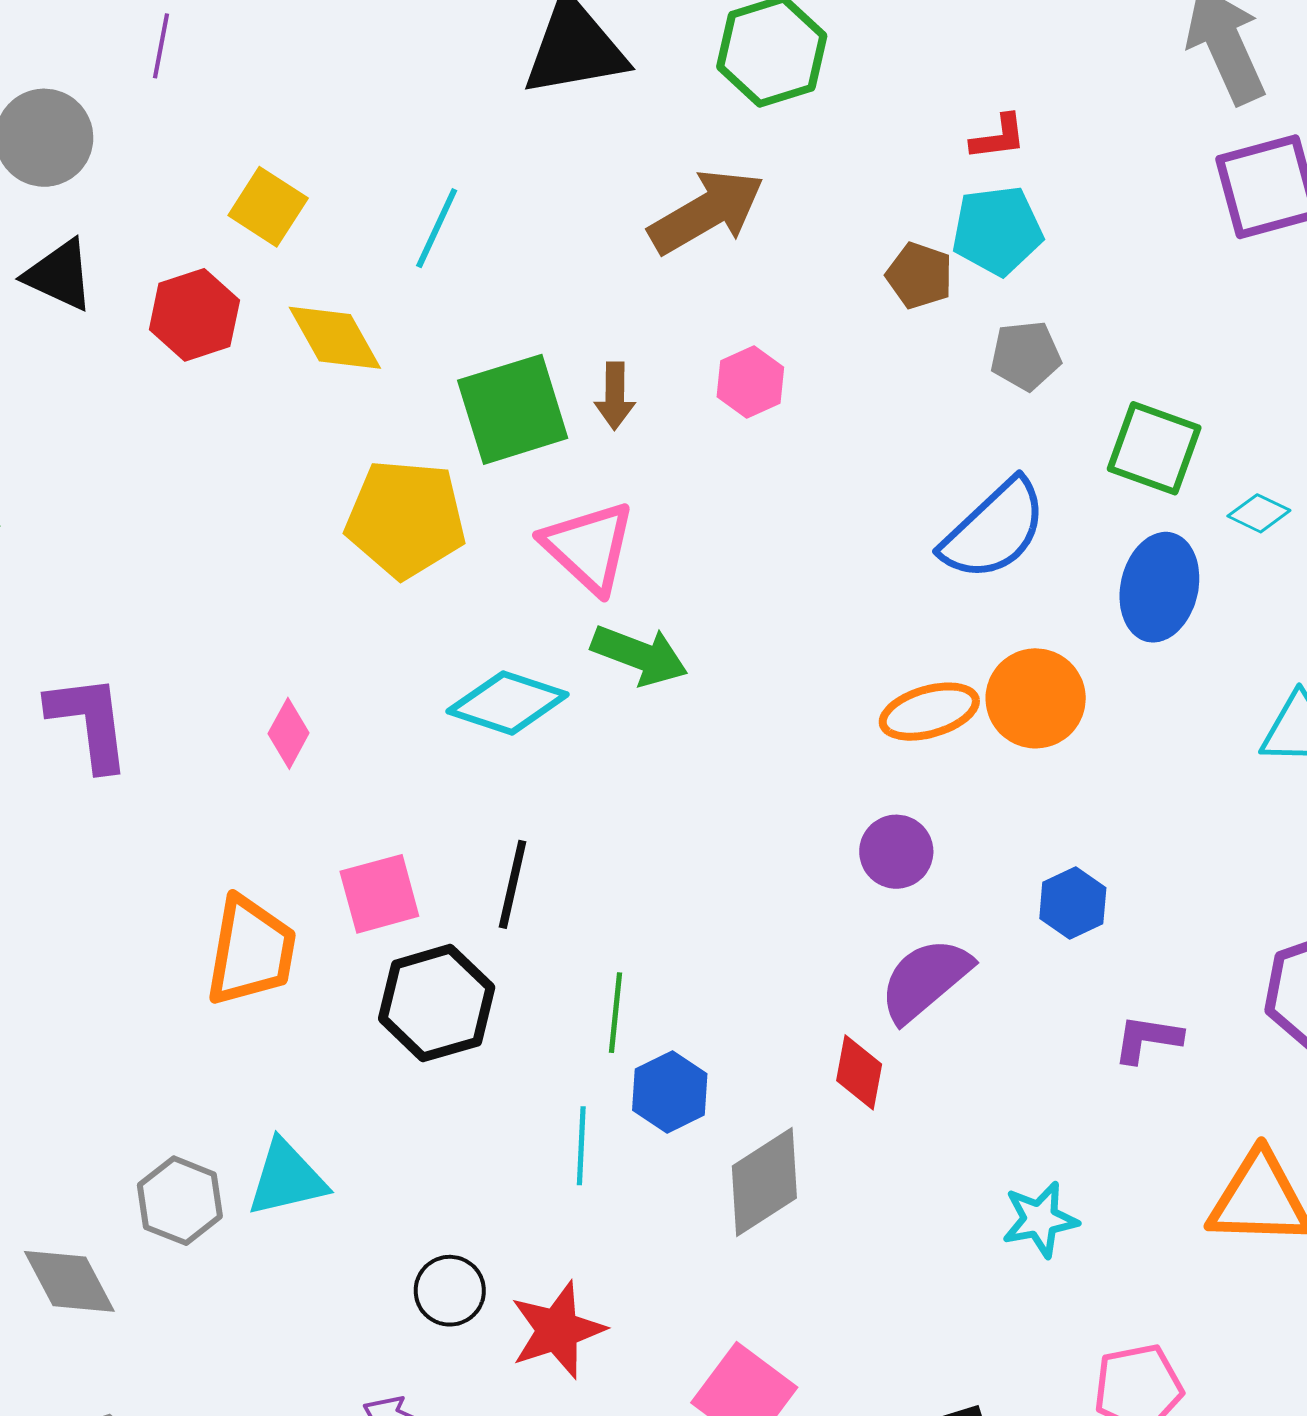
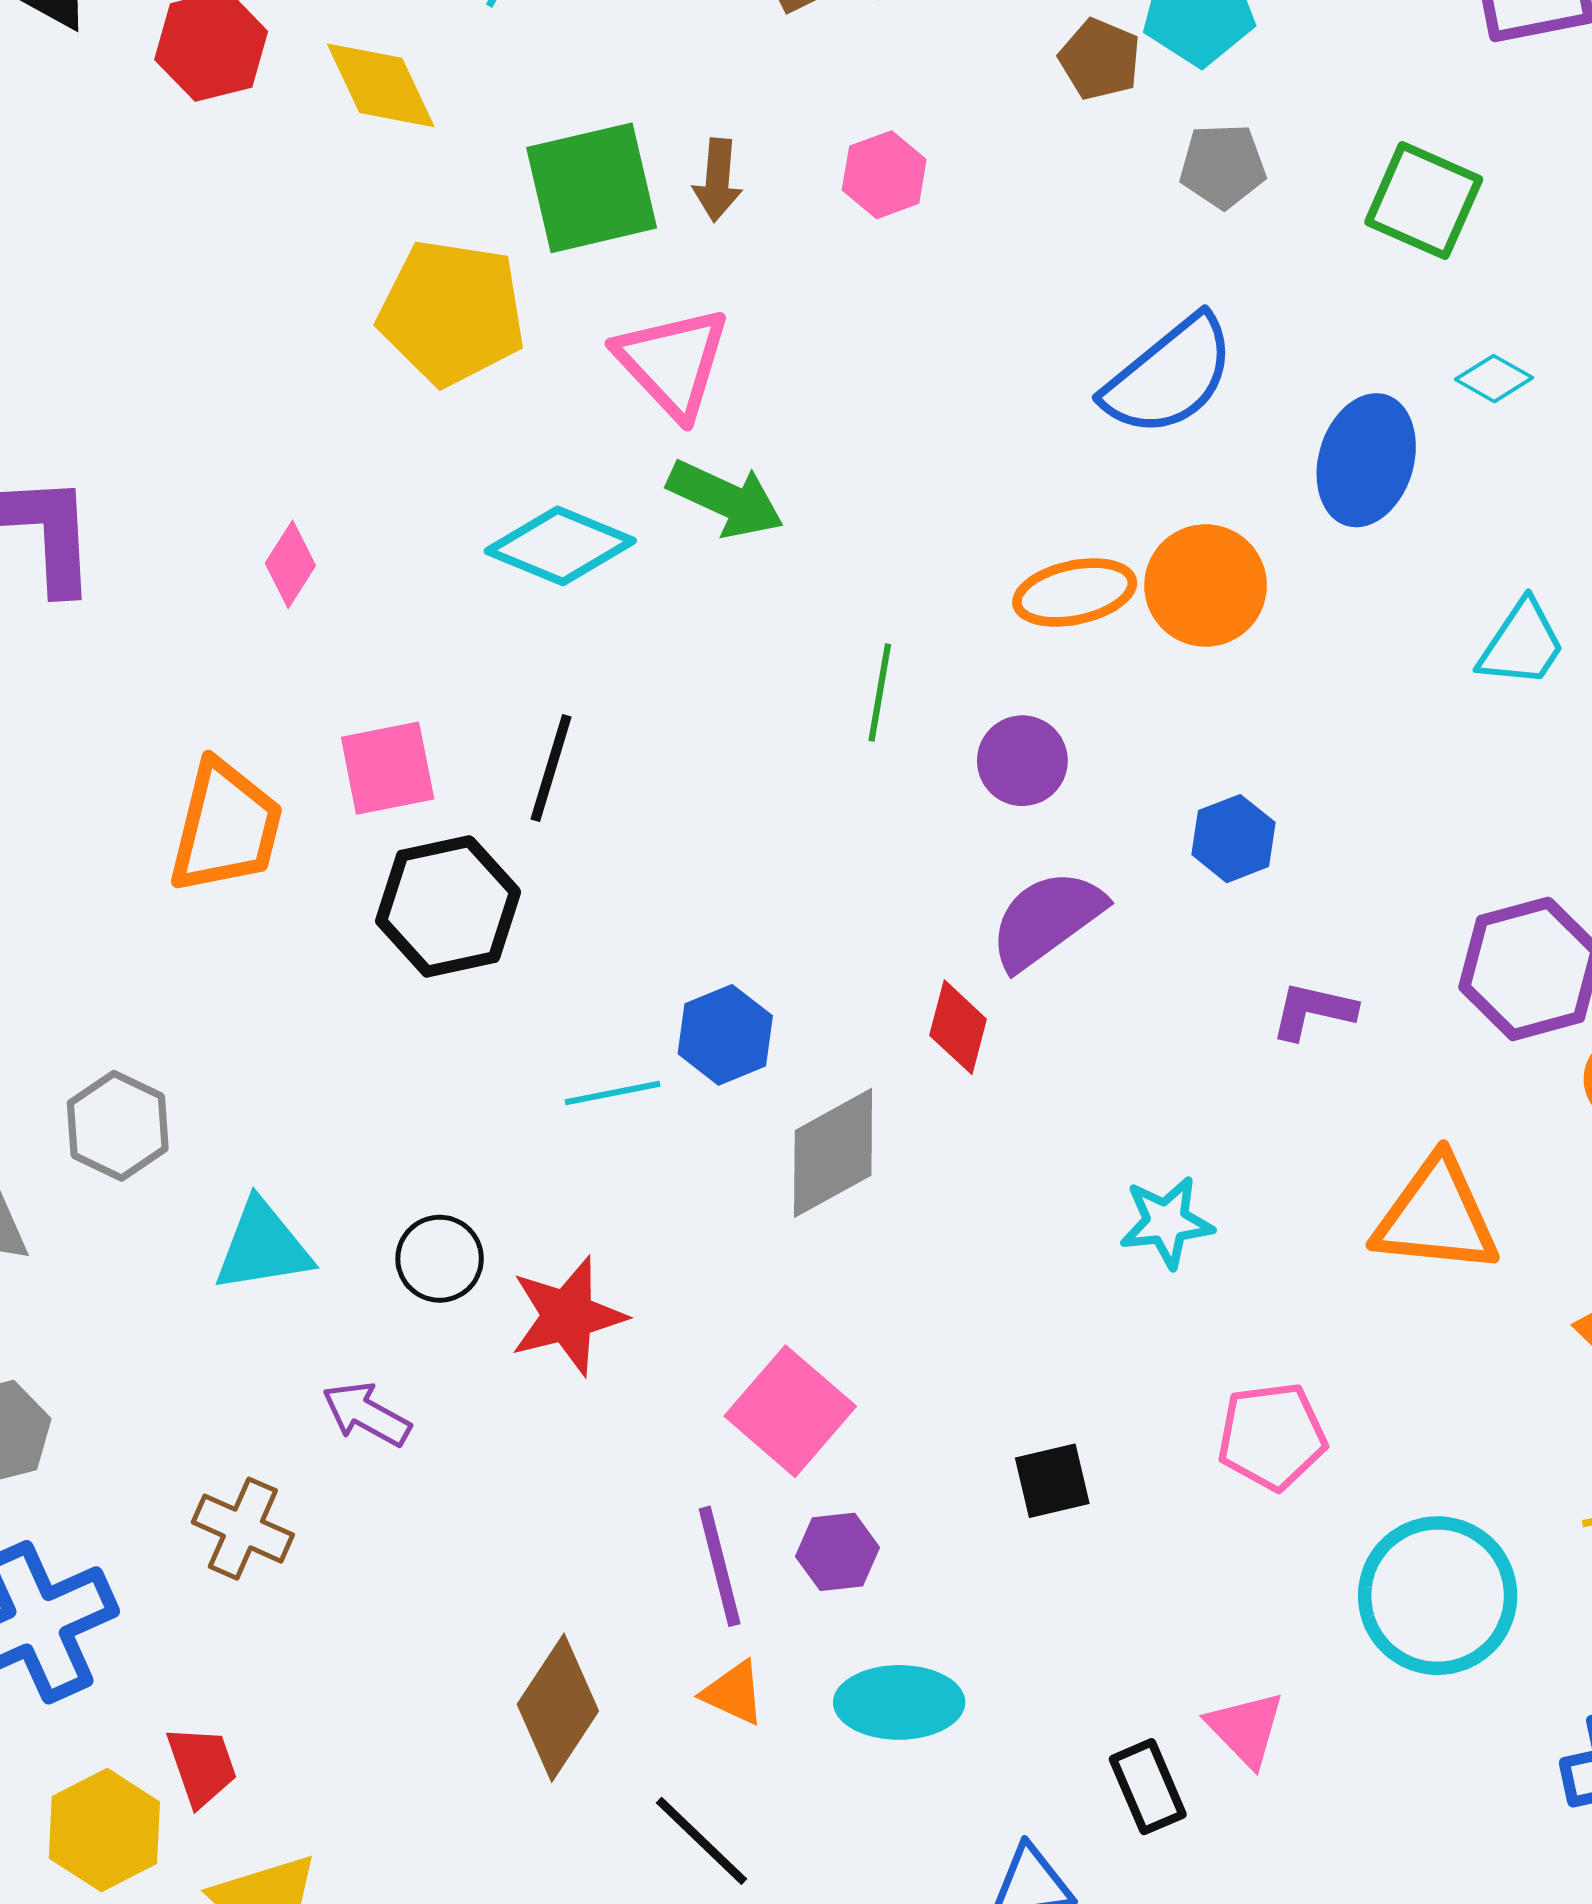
green square: (1154, 448) -> (1424, 201), moved
green line: (615, 1013) -> (880, 693), moved
cyan line: (581, 1146) -> (613, 1093), turned 72
cyan triangle: (287, 1178) -> (263, 1247), moved

